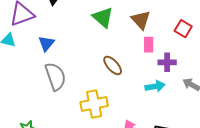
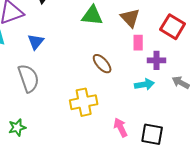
green triangle: (103, 17) -> (92, 16), turned -35
red square: (183, 29) -> (173, 27), size x1.4
gray semicircle: (55, 76) -> (28, 78), moved

